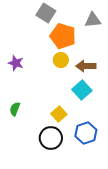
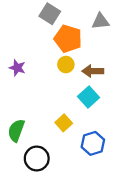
green semicircle: (15, 109) -> (16, 130), moved, size x1.5
black circle: (51, 138) -> (37, 158), moved

